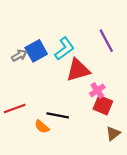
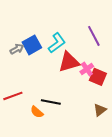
pink cross: (97, 90) -> (87, 69), moved
red square: (103, 105) -> (98, 77), moved
brown triangle: (113, 133) -> (100, 110), moved

